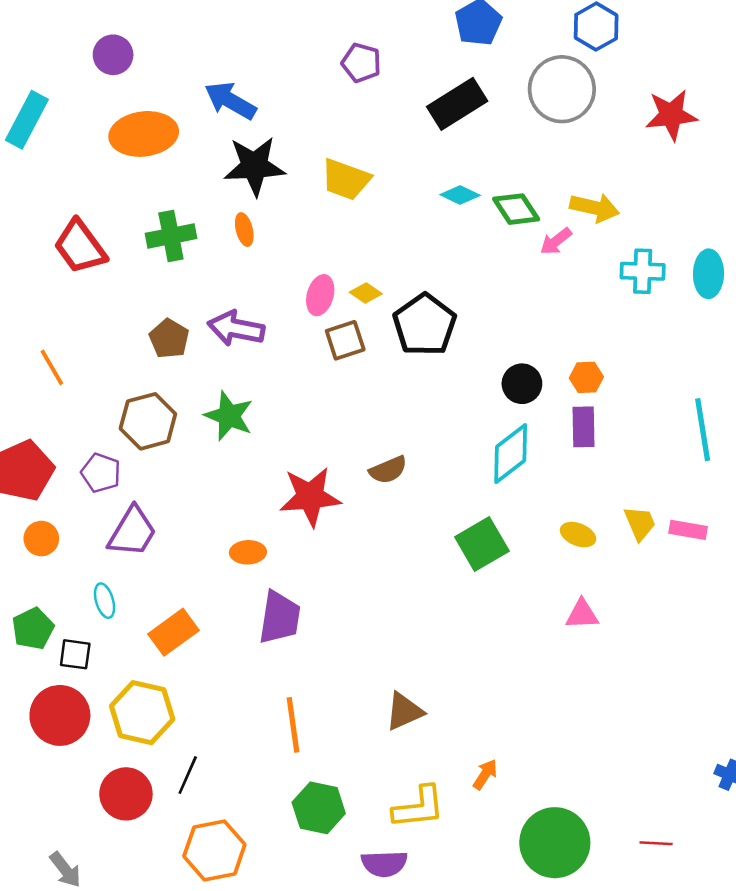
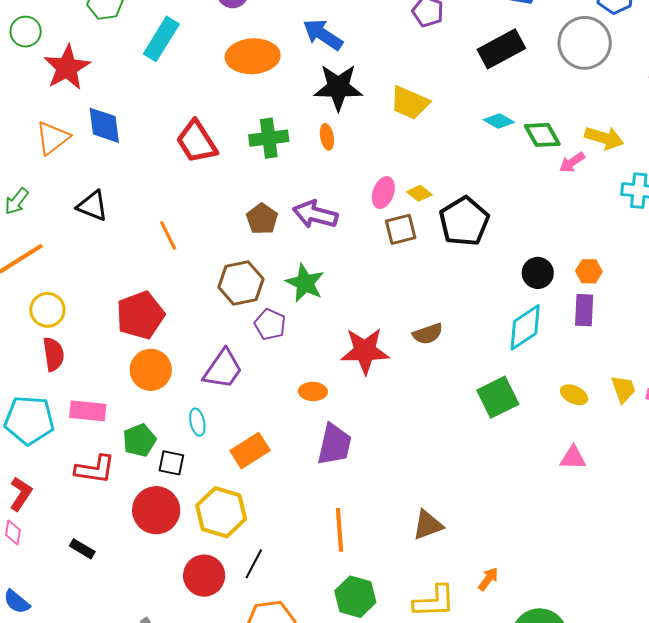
purple pentagon: (101, 473) -> (270, 324), moved
orange circle: (41, 539) -> (151, 370), size x1.5

